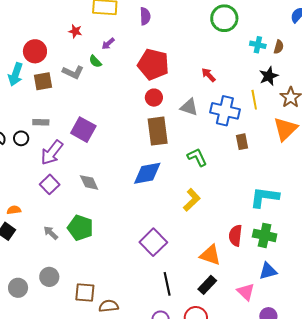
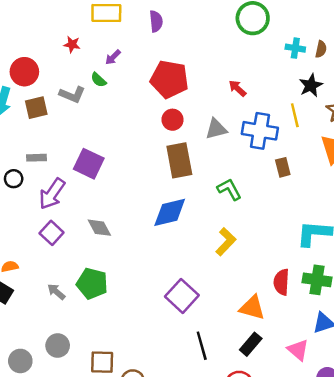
gray triangle: (189, 107) -> (216, 129), turned -30

